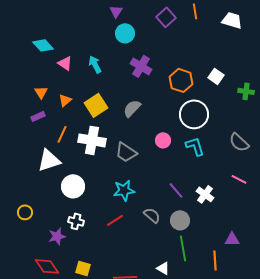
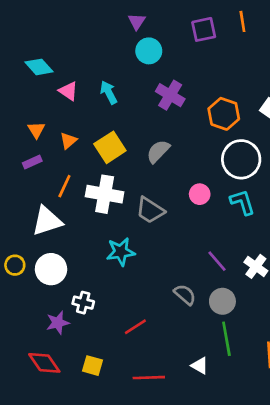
purple square: (166, 17) -> (204, 29), turned 30
white circle: (73, 186) -> (51, 269), moved
cyan star: (124, 190) -> (121, 252), moved
yellow circle: (25, 212) -> (15, 265), moved
red line: (115, 220) -> (135, 327), moved

